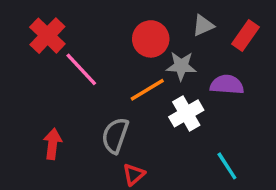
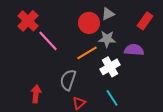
gray triangle: (203, 25) -> (108, 14), moved
red arrow: (52, 144) -> (36, 94), moved
cyan line: (227, 166) -> (112, 98), moved

